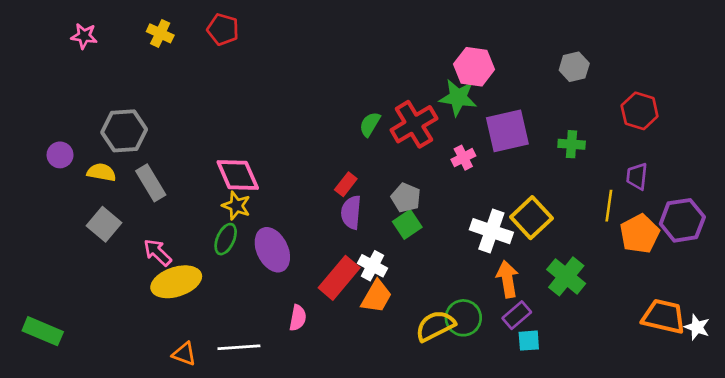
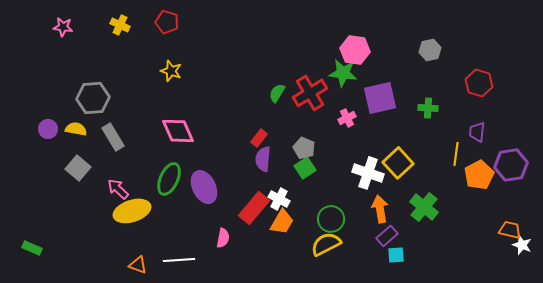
purple circle: (60, 155) -> (48, 129), moved
yellow star: (236, 206) -> (171, 71), moved
green ellipse: (226, 239) -> (169, 179), size x1.4
orange trapezoid: (664, 317) -> (510, 230), moved, size x0.7
green circle: (463, 318) -> (331, 219), moved
green rectangle: (43, 331) -> (32, 248), size x0.7

